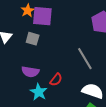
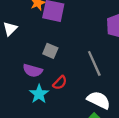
gray square: (33, 39) -> (50, 51), moved

